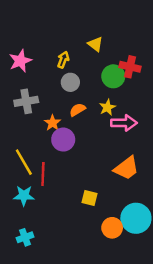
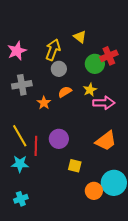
yellow arrow: (63, 60) -> (53, 50), size x1.5
red cross: (130, 67) -> (109, 56), turned -36
purple circle: (63, 140) -> (59, 139), moved

